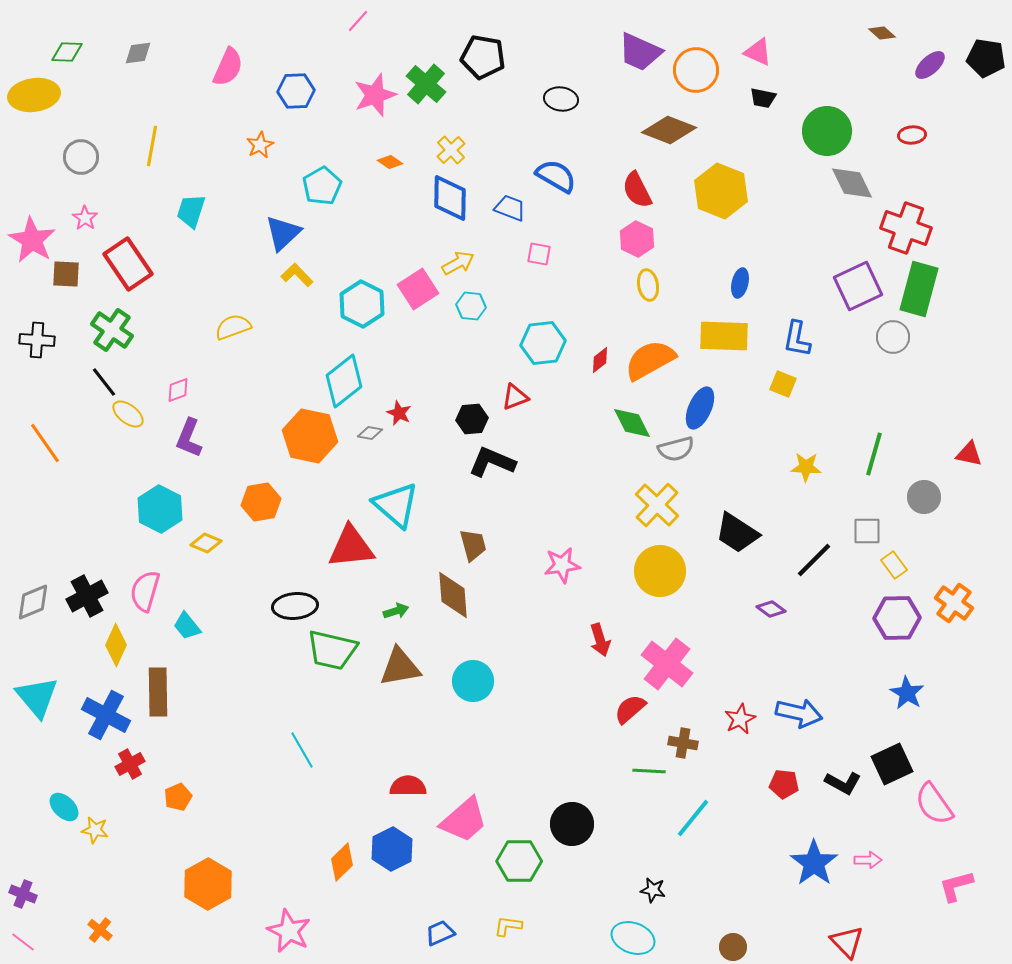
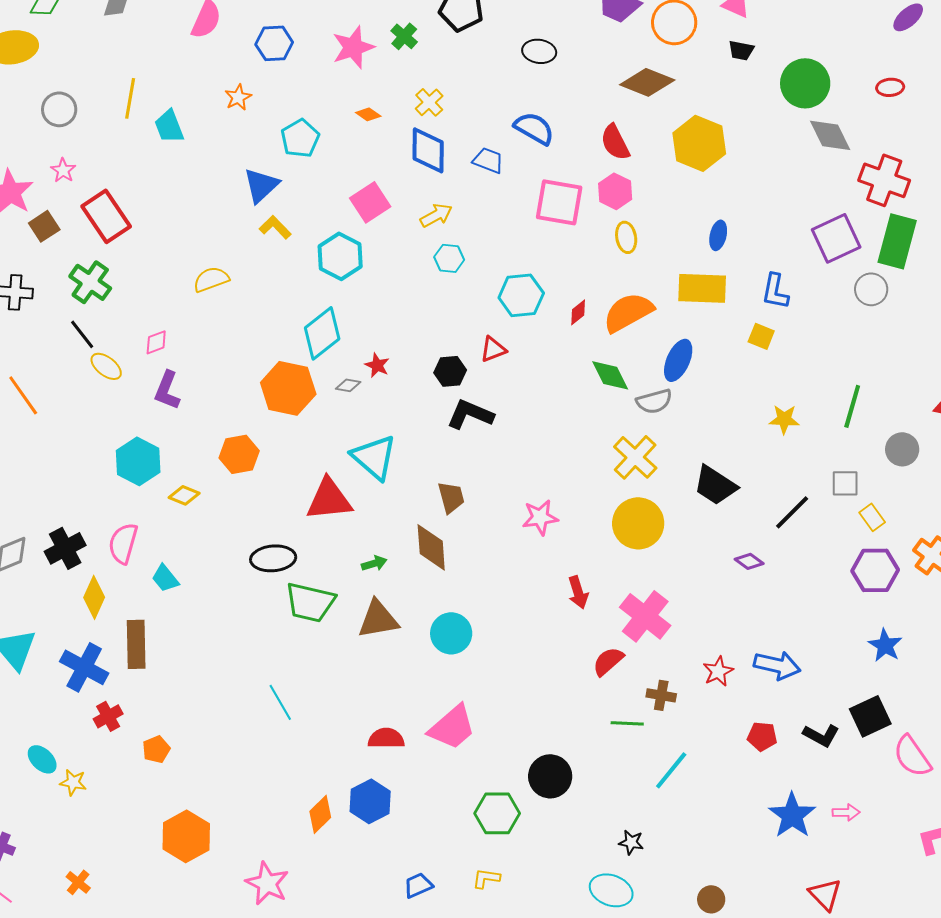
green cross: (426, 84) -> (404, 36), size x0.7
cyan trapezoid: (191, 211) -> (169, 126), moved, turned -39
pink square: (539, 254) -> (559, 202), moved, size x2.0
brown square: (66, 274) -> (44, 226), turned -36
pink square: (418, 289) -> (370, 202), moved
pink trapezoid: (464, 820) -> (452, 727), moved

